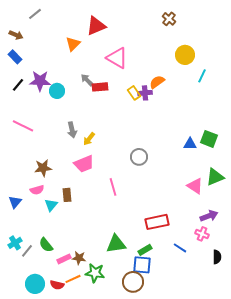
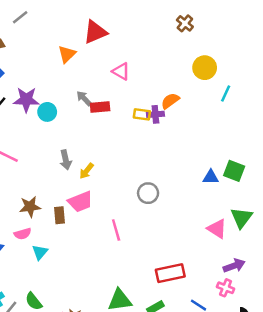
pink triangle: (117, 58) -> (121, 71), size x0.7
yellow rectangle: (134, 93) -> (142, 114), turned -48
green triangle: (215, 177) -> (242, 218), turned -30
brown rectangle: (67, 195) -> (59, 215), moved

